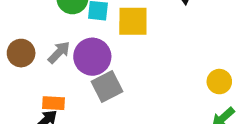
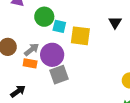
orange rectangle: (53, 103) -> (30, 63), moved

